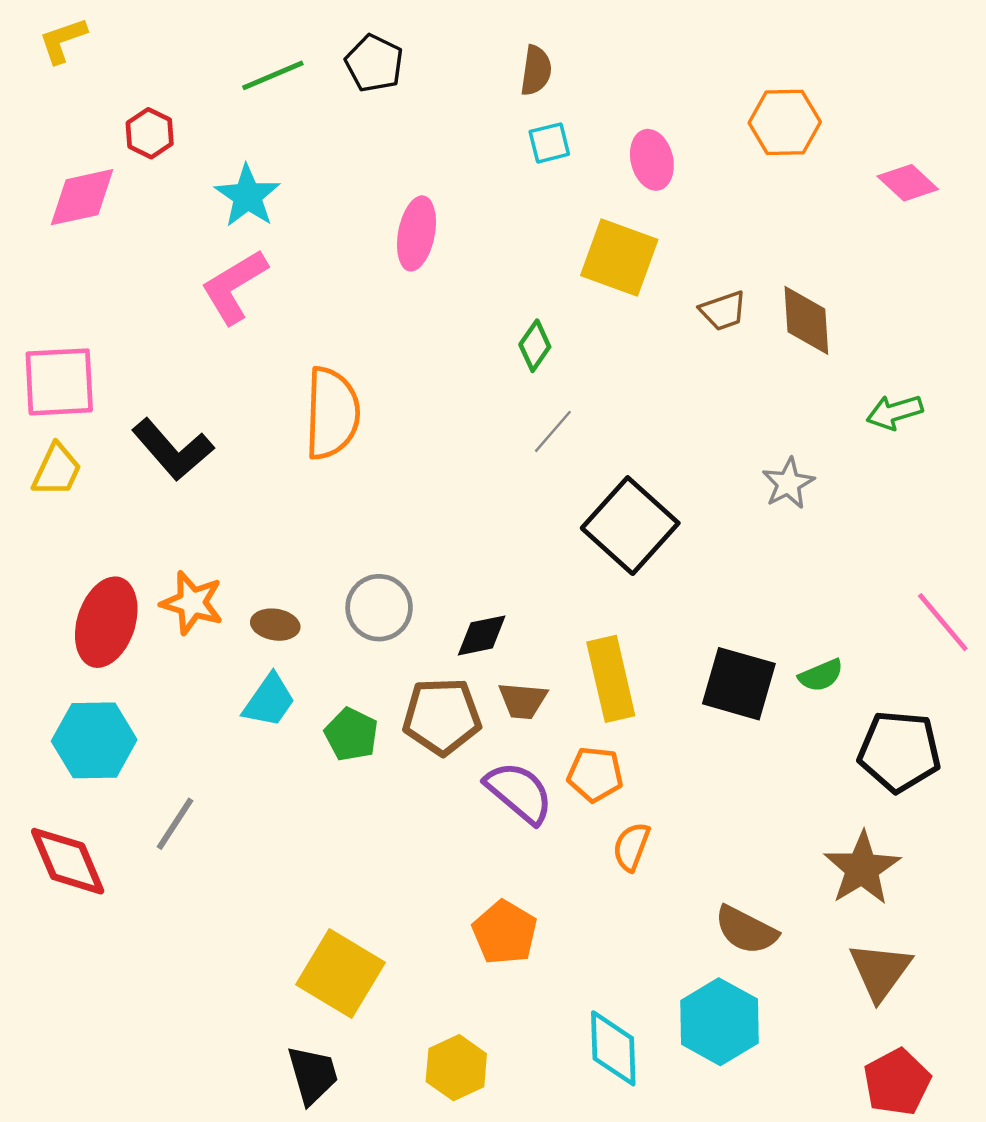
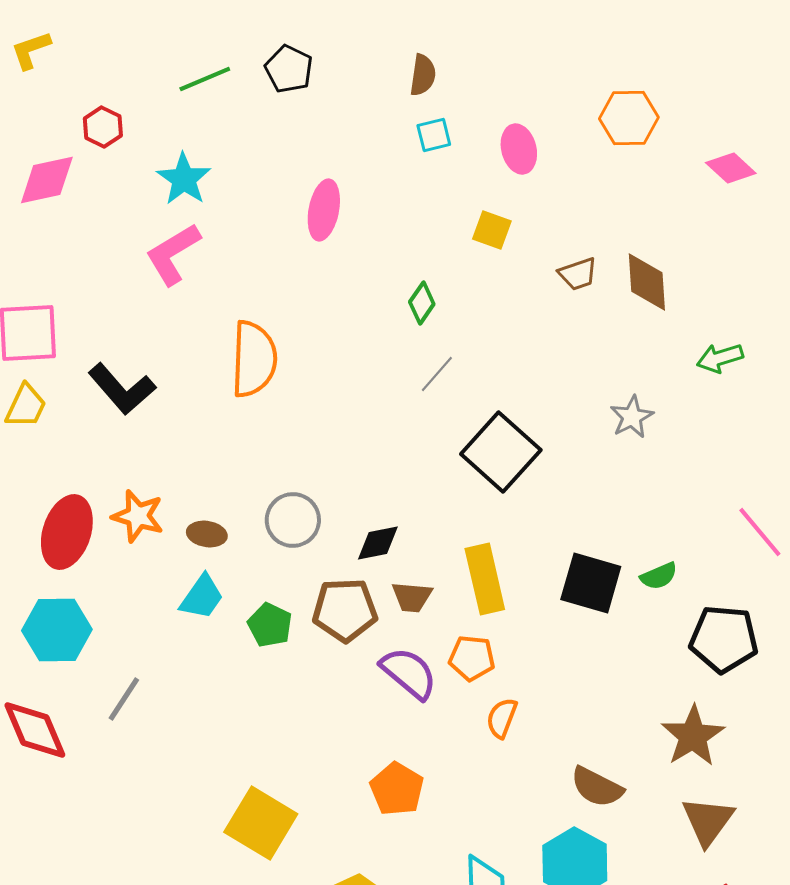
yellow square: (619, 258) -> (492, 230), size x0.6

